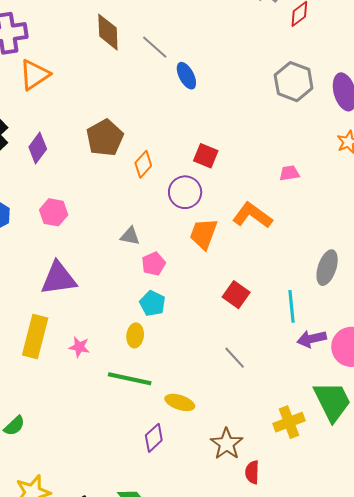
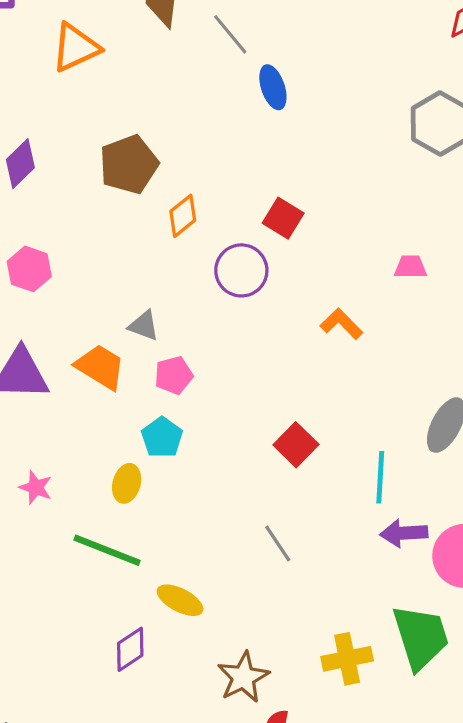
orange triangle: (35, 75) -> (75, 48), moved
orange L-shape: (252, 215) -> (341, 324), size x0.7
orange trapezoid: (204, 234) -> (100, 367), moved, turned 92

